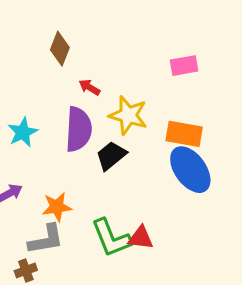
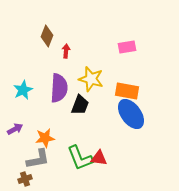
red arrow: (89, 87) -> (66, 51), moved, turned 64
black trapezoid: (111, 156) -> (80, 105), turned 150

